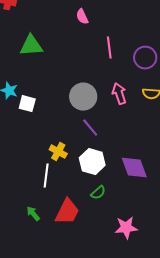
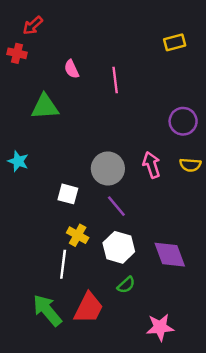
pink semicircle: (82, 17) -> (72, 69), moved
pink line: (109, 48) -> (115, 80), moved
white square: (27, 104) -> (68, 194), moved
green arrow: (33, 214) -> (47, 310), size x1.8

